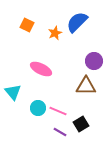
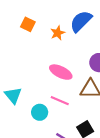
pink ellipse: (41, 69) -> (61, 72), moved
pink line: (58, 111) -> (60, 101), moved

